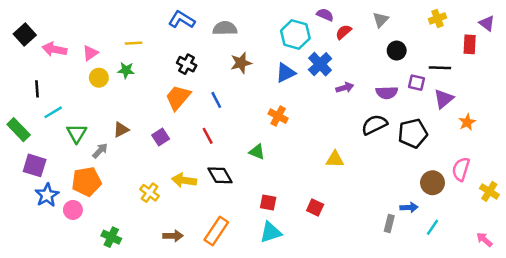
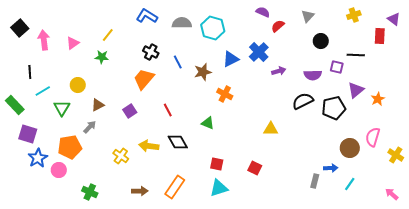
cyan hexagon: (295, 34) -> (213, 28), moved
yellow line: (133, 43) -> (108, 35), turned -48
pink arrow: (54, 49) -> (44, 40), turned 72
brown star: (241, 63) -> (203, 72), moved
yellow circle: (99, 78) -> (78, 85), moved
purple triangle: (444, 99) -> (356, 90), moved
blue line: (216, 100) -> (178, 62), moved
gray arrow: (100, 151) -> (90, 127), moved

